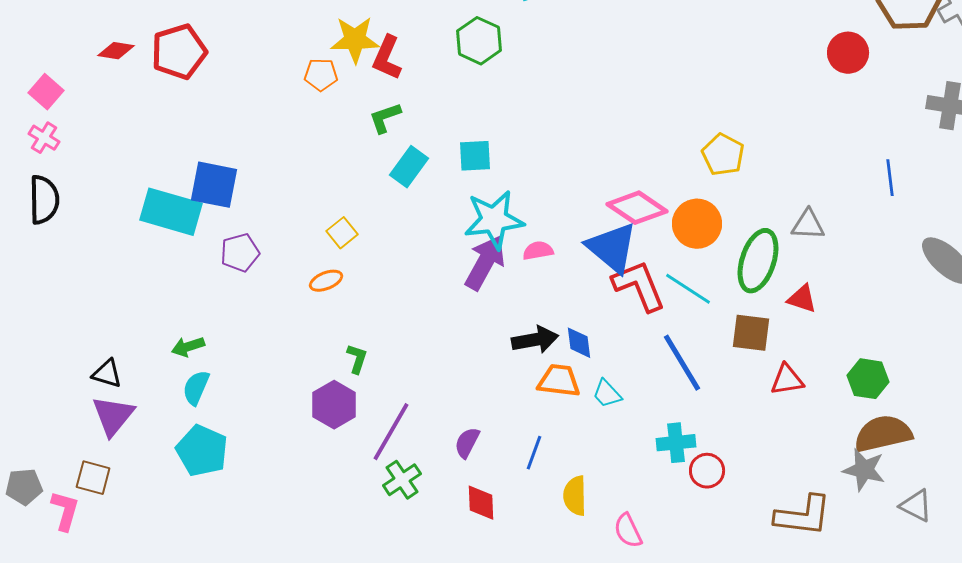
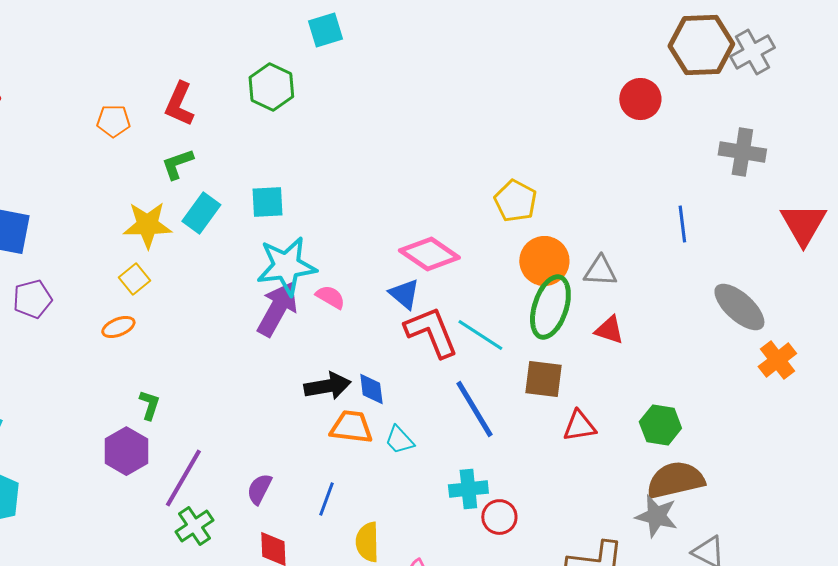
yellow star: (355, 40) -> (147, 225), moved
orange circle: (697, 224) -> (544, 261), moved
blue triangle: (612, 248) -> (404, 294), size x0.6
pink semicircle: (538, 251) -> (330, 297), turned 40
red triangle: (802, 299) -> (609, 330), moved

